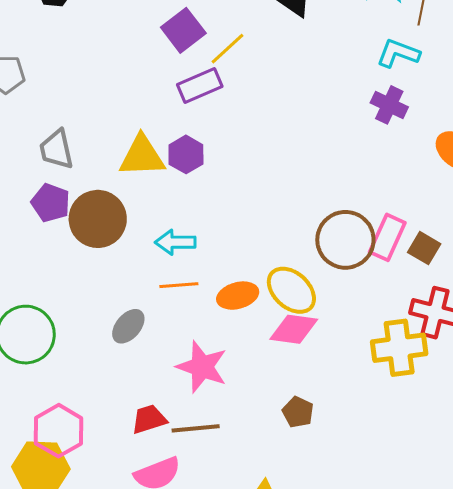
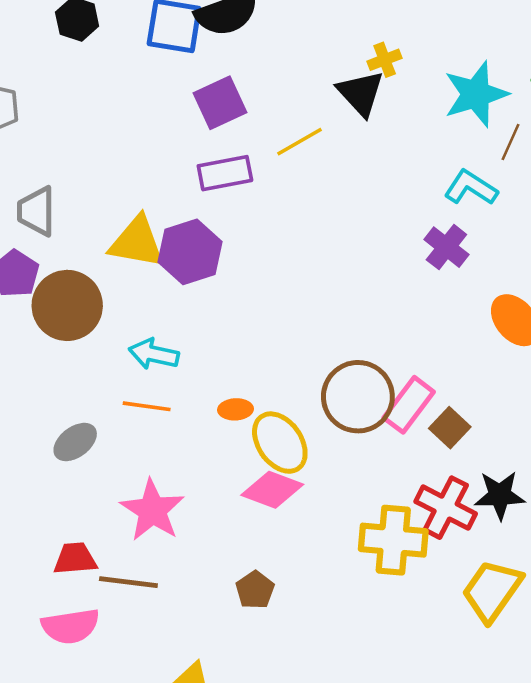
yellow line: (228, 49) -> (299, 142), moved
purple hexagon: (186, 154) -> (190, 252), size x1.4
orange ellipse: (238, 296) -> (235, 409), moved, size x0.7

